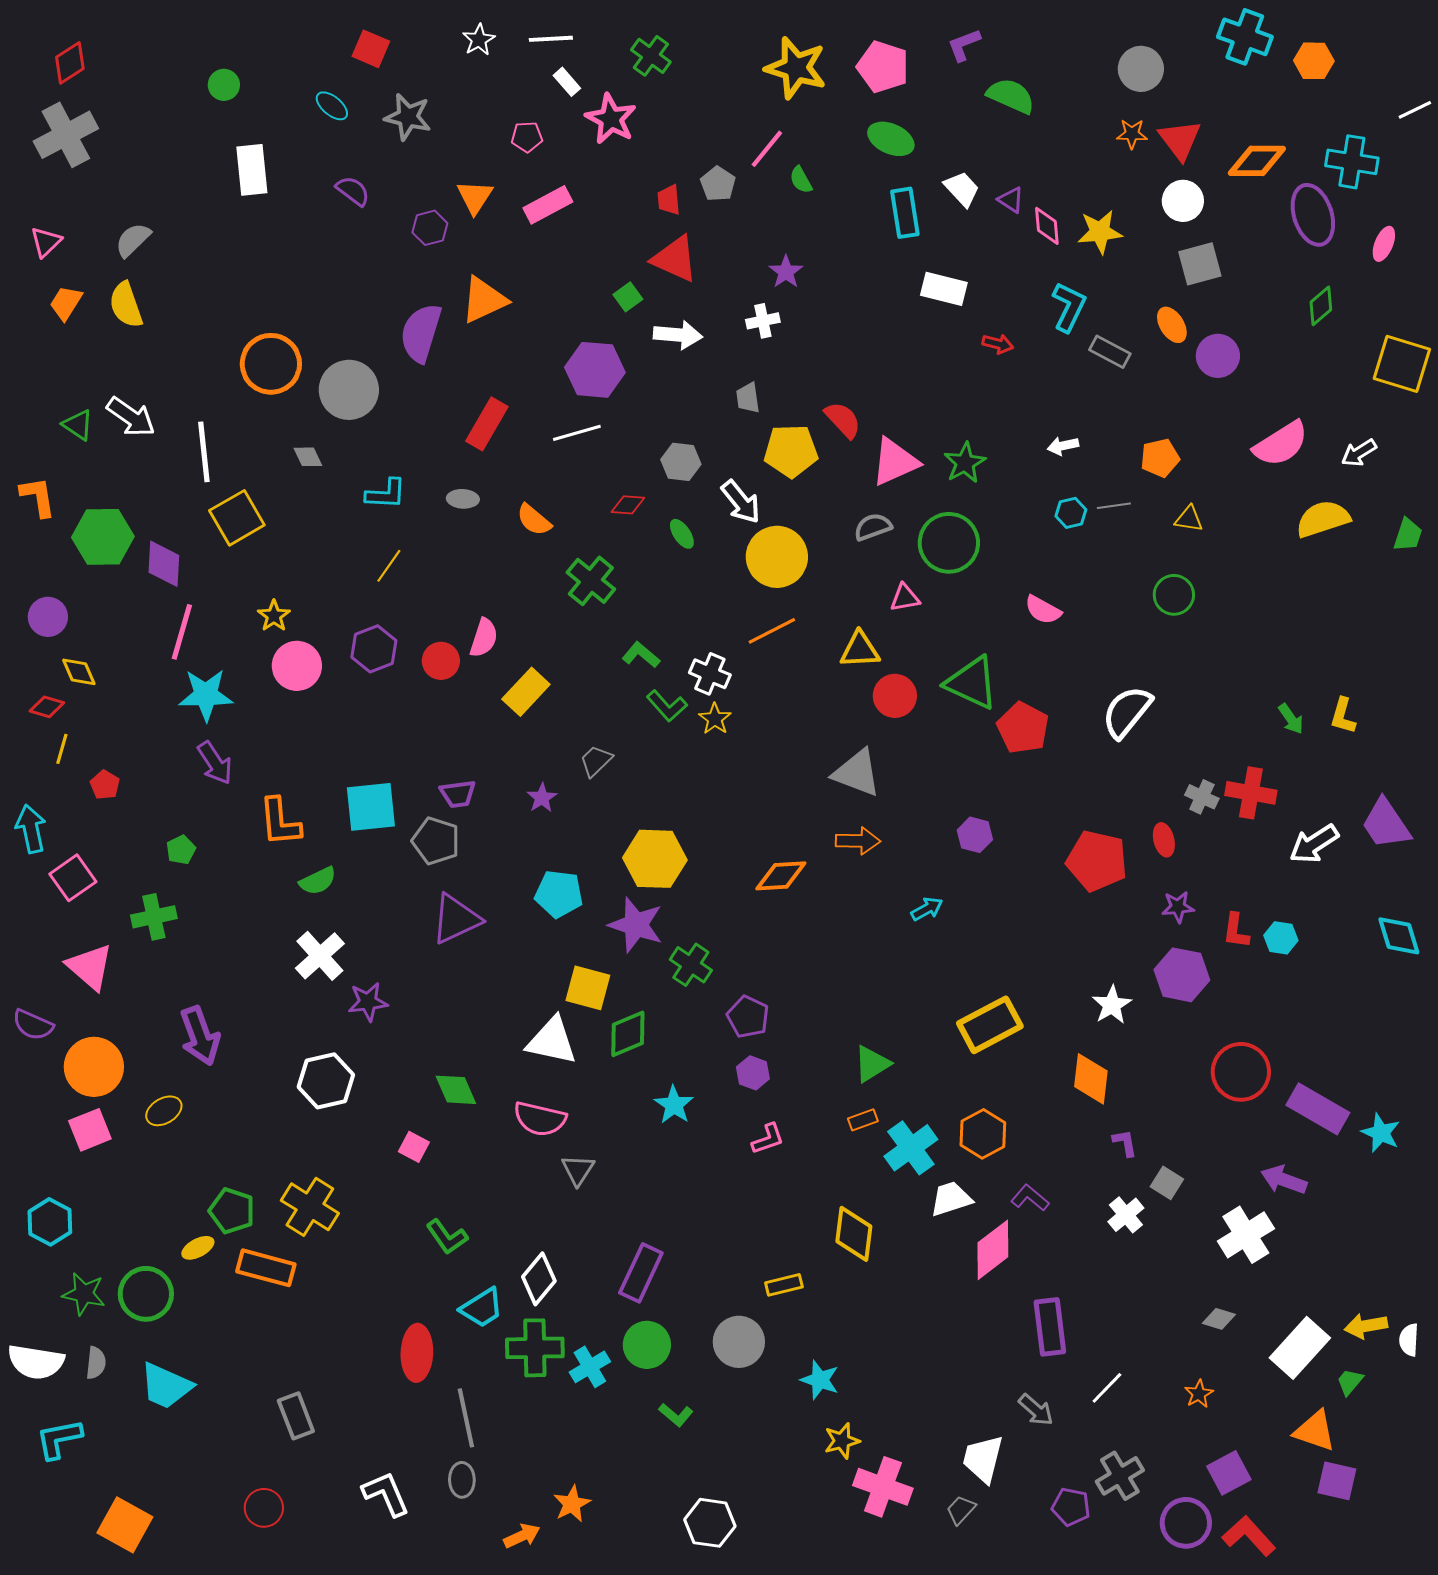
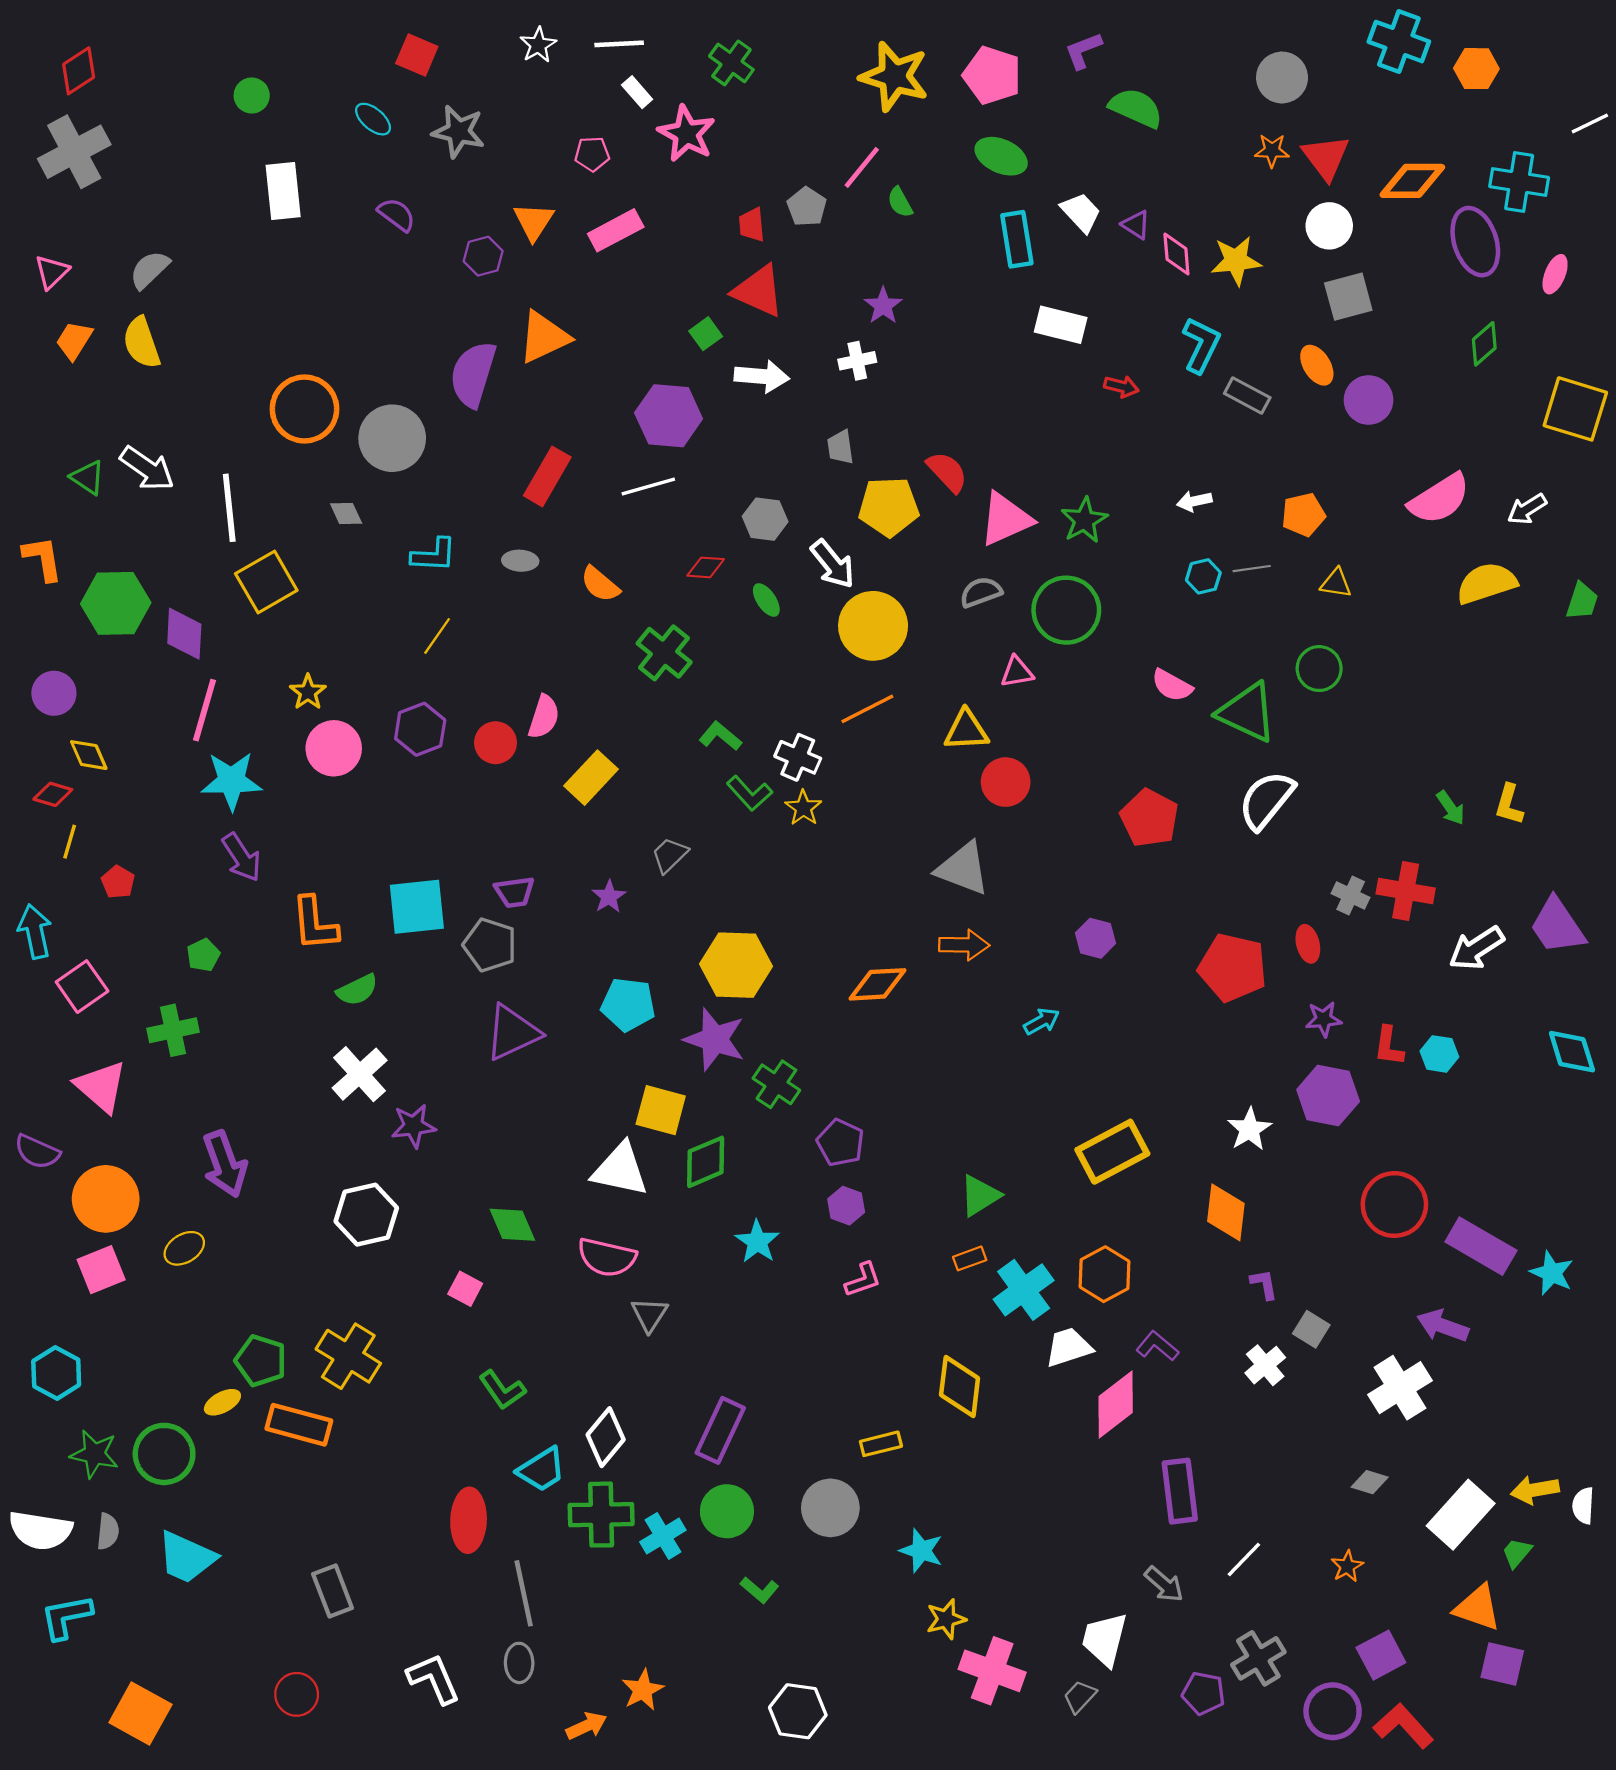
green triangle: (972, 683) -> (1247, 712), moved

